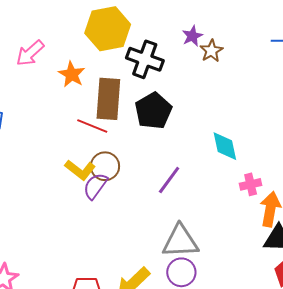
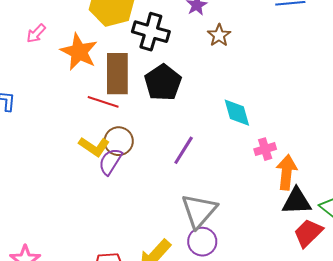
brown star: (211, 51) -> (219, 35), moved
pink arrow: (30, 53) -> (36, 33), size x0.7
orange star: (72, 74) -> (79, 52), size x1.4
gray triangle: (180, 241) -> (199, 211), turned -42

